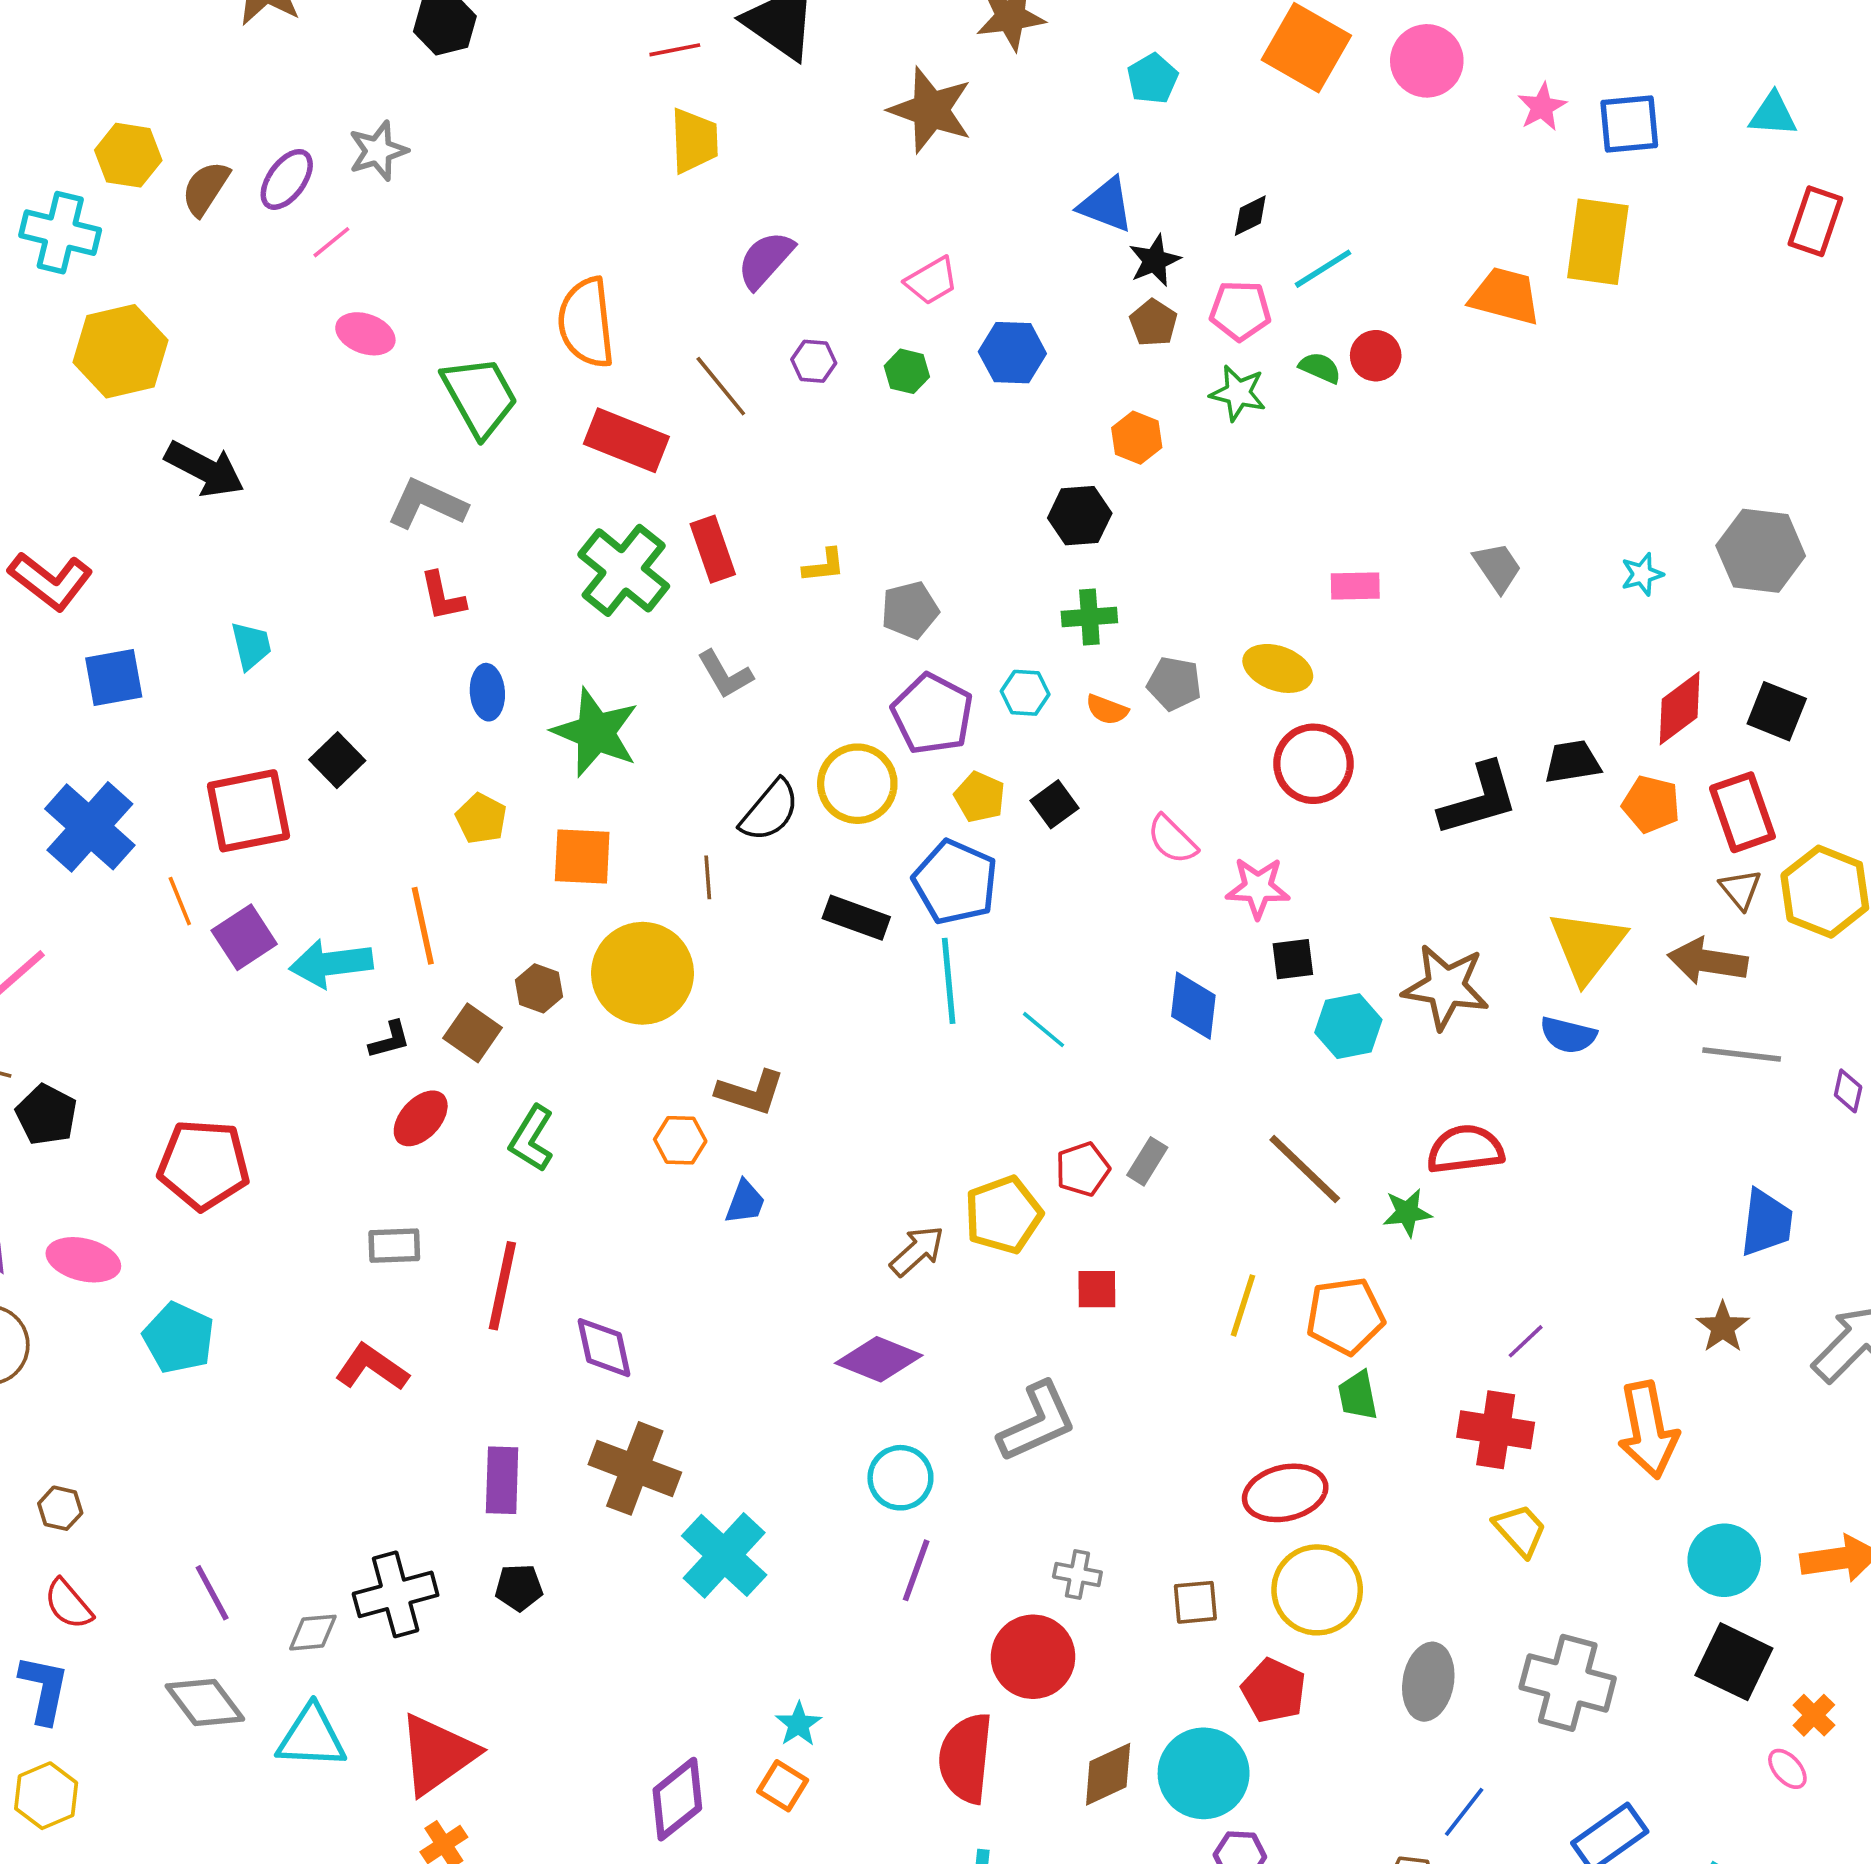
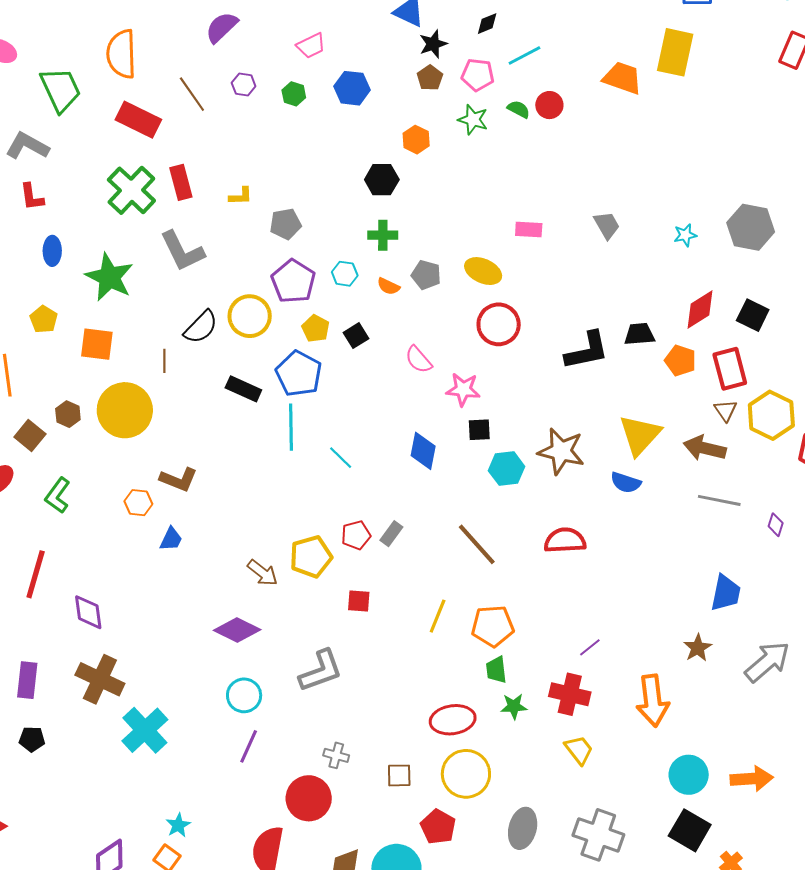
gray L-shape: (725, 674) -> (182, 251), size x1.5
green star: (1407, 1213) -> (514, 706), moved
brown arrow: (917, 1251) -> (263, 573), turned 76

